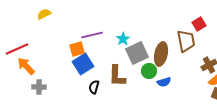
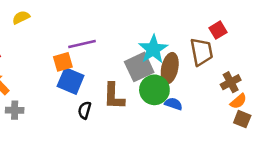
cyan star: (123, 39) -> (153, 49), moved, size x1.6
blue square: (83, 64) -> (71, 81), turned -35
green circle: (149, 71) -> (154, 90), size x1.5
blue semicircle: (164, 82) -> (174, 104), turned -144

